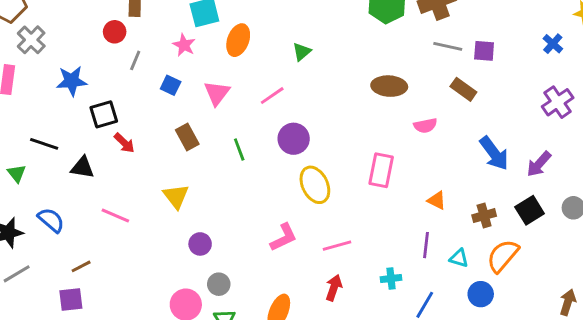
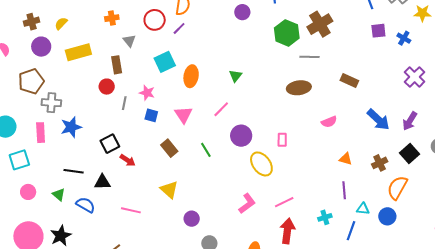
gray cross: (31, 40) -> (51, 103), turned -30
pink star: (184, 45) -> (147, 93), moved
gray line: (448, 46) -> (310, 57), moved
purple square: (484, 51) -> (378, 31), moved
blue star: (72, 81) -> (71, 127), moved
pink semicircle: (425, 126) -> (329, 122), moved
pink rectangle: (381, 170) -> (282, 140), moved, size x0.6
blue semicircle: (51, 220) -> (86, 205), moved
cyan triangle: (459, 258) -> (363, 209), moved
red arrow: (334, 288) -> (287, 231), size x1.4

